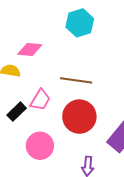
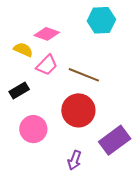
pink trapezoid: (40, 100) -> (47, 65), moved

